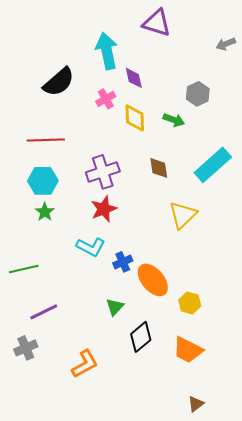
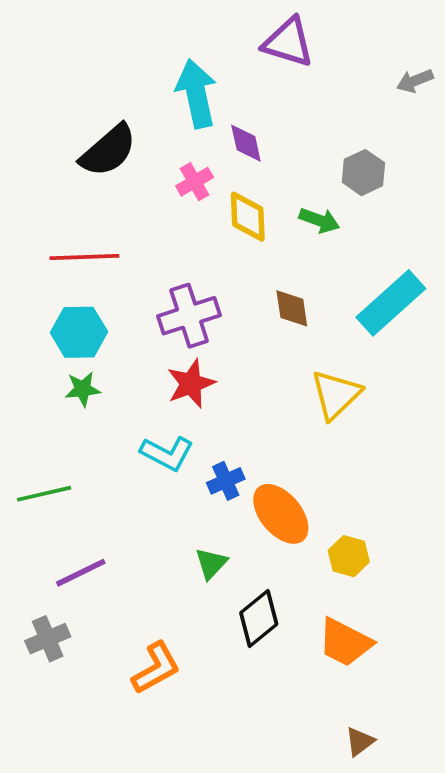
green star: (45, 212) -> (83, 389), turned 30

